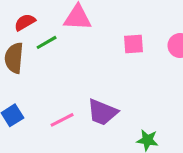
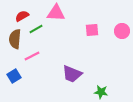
pink line: (62, 120) -> (32, 56), moved

